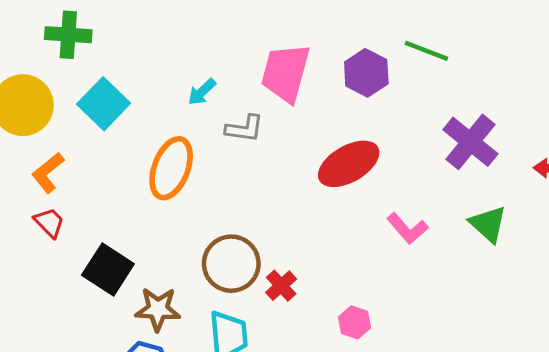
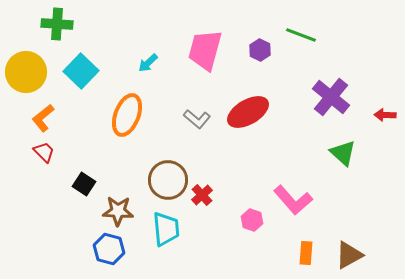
purple hexagon: (366, 73) -> (260, 50), size x0.7
gray L-shape: (244, 129) -> (197, 119), moved, turned 32
pink L-shape: (407, 228) -> (293, 200), moved, size x1.4
black square: (108, 270) -> (84, 184), size x0.7

